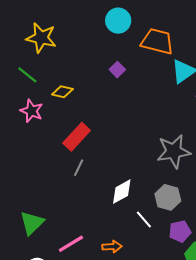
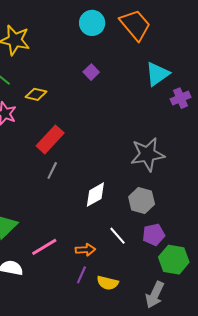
orange trapezoid: (157, 41) -> (135, 25), moved, turned 36
white line: (144, 219) -> (118, 236), moved

